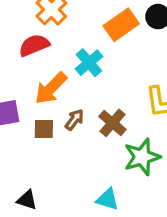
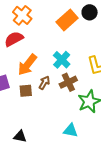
cyan cross: (89, 63) -> (62, 60), moved
brown cross: (112, 123) -> (68, 82), turned 30

